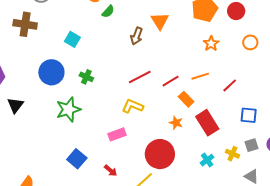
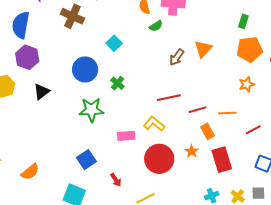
pink rectangle: (117, 134) -> (126, 136), moved
red circle: (160, 154) -> (159, 159), moved

